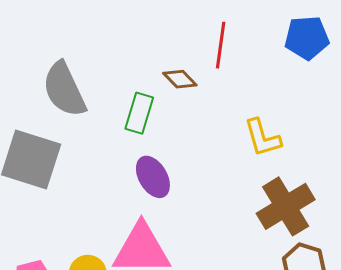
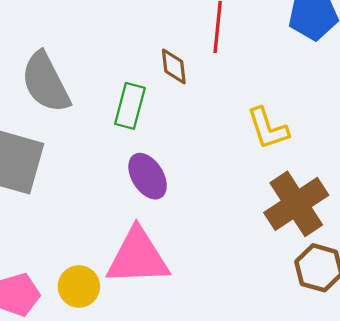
brown diamond: (180, 79) -> (174, 66), turned 40

